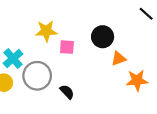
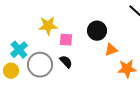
black semicircle: (67, 92) -> (66, 62), moved

